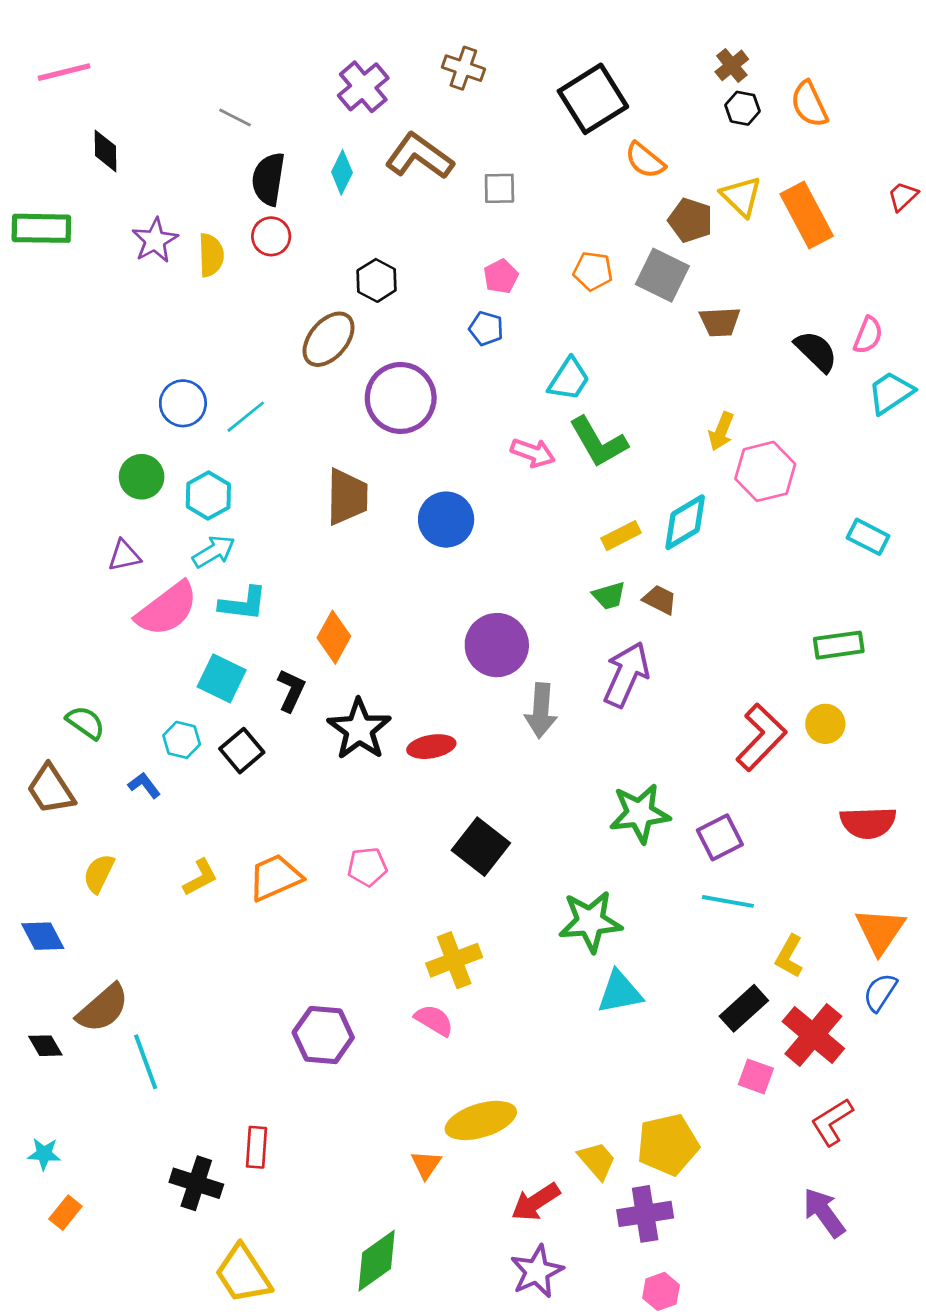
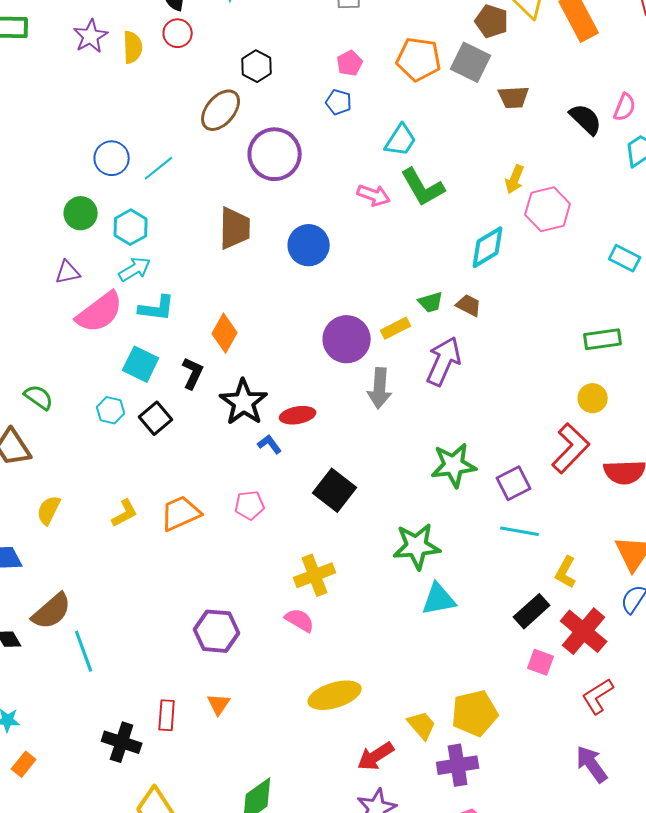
orange pentagon: (593, 271) -> (419, 59), size x1.5
yellow rectangle: (621, 536) -> (396, 328), moved
red L-shape: (761, 737) -> (571, 448), moved
blue L-shape: (144, 785) -> (270, 444), moved
orange triangle: (426, 1165) -> (219, 704), moved

